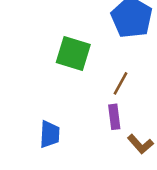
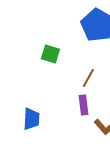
green square: (73, 53) -> (50, 54), size x0.7

